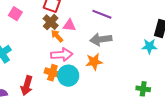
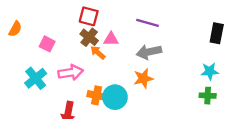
pink square: (15, 14) -> (47, 44), moved
cyan star: (149, 46) -> (210, 71), moved
pink arrow: (62, 55) -> (71, 72), moved
green cross: (143, 89) -> (208, 96), moved

